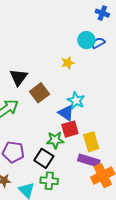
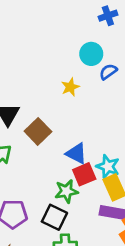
blue cross: (102, 13) -> (108, 16), turned -32
blue semicircle: (98, 43) -> (108, 72), moved
cyan star: (76, 100) -> (108, 166), moved

